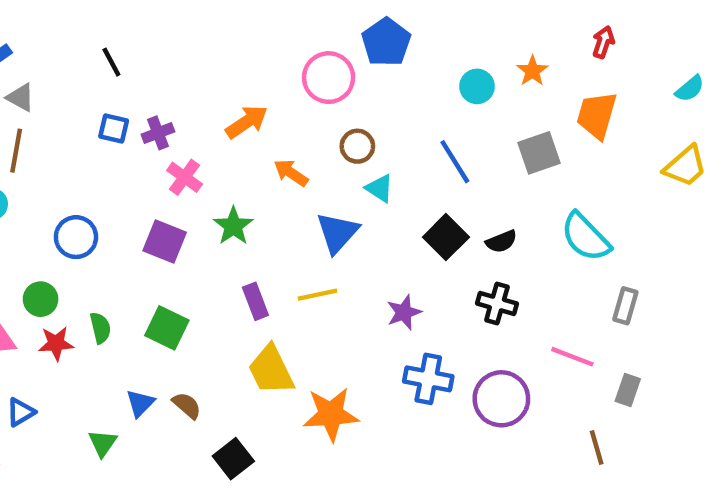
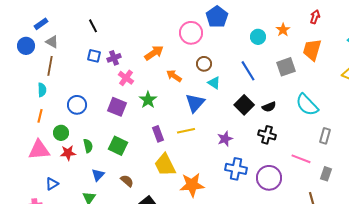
blue triangle: (140, 403) -> (98, 175), moved

